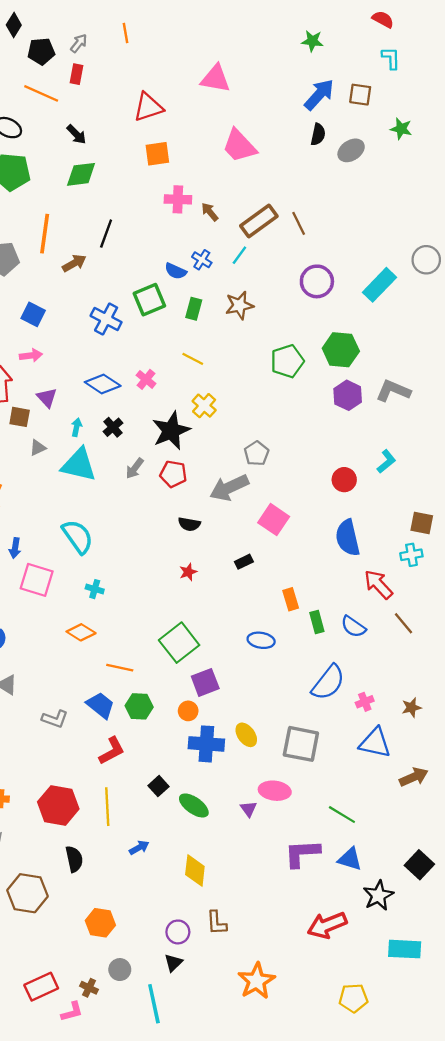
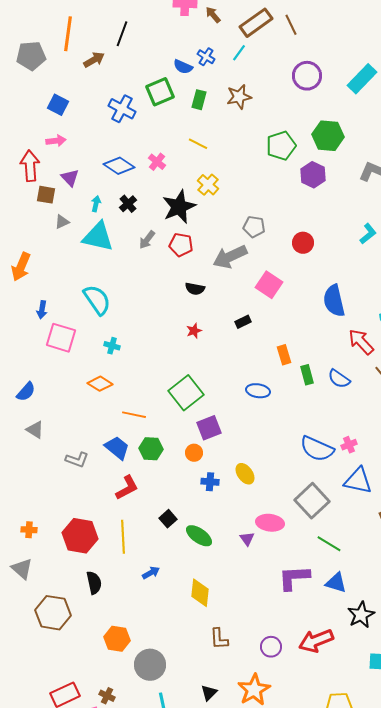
purple hexagon: (348, 395) -> (313, 175), moved
gray pentagon: (256, 453) -> (254, 227), turned -30
red circle: (344, 480) -> (303, 243), moved
blue semicircle: (328, 682) -> (317, 449), moved, turned 76
blue cross: (206, 744) -> (210, 482), size x0.6
gray square: (301, 744) -> (312, 501), moved, turned 36
purple circle: (178, 932) -> (271, 647), moved
black triangle: (173, 963) -> (209, 693), moved
gray circle: (120, 970) -> (150, 665), moved, size x1.6

